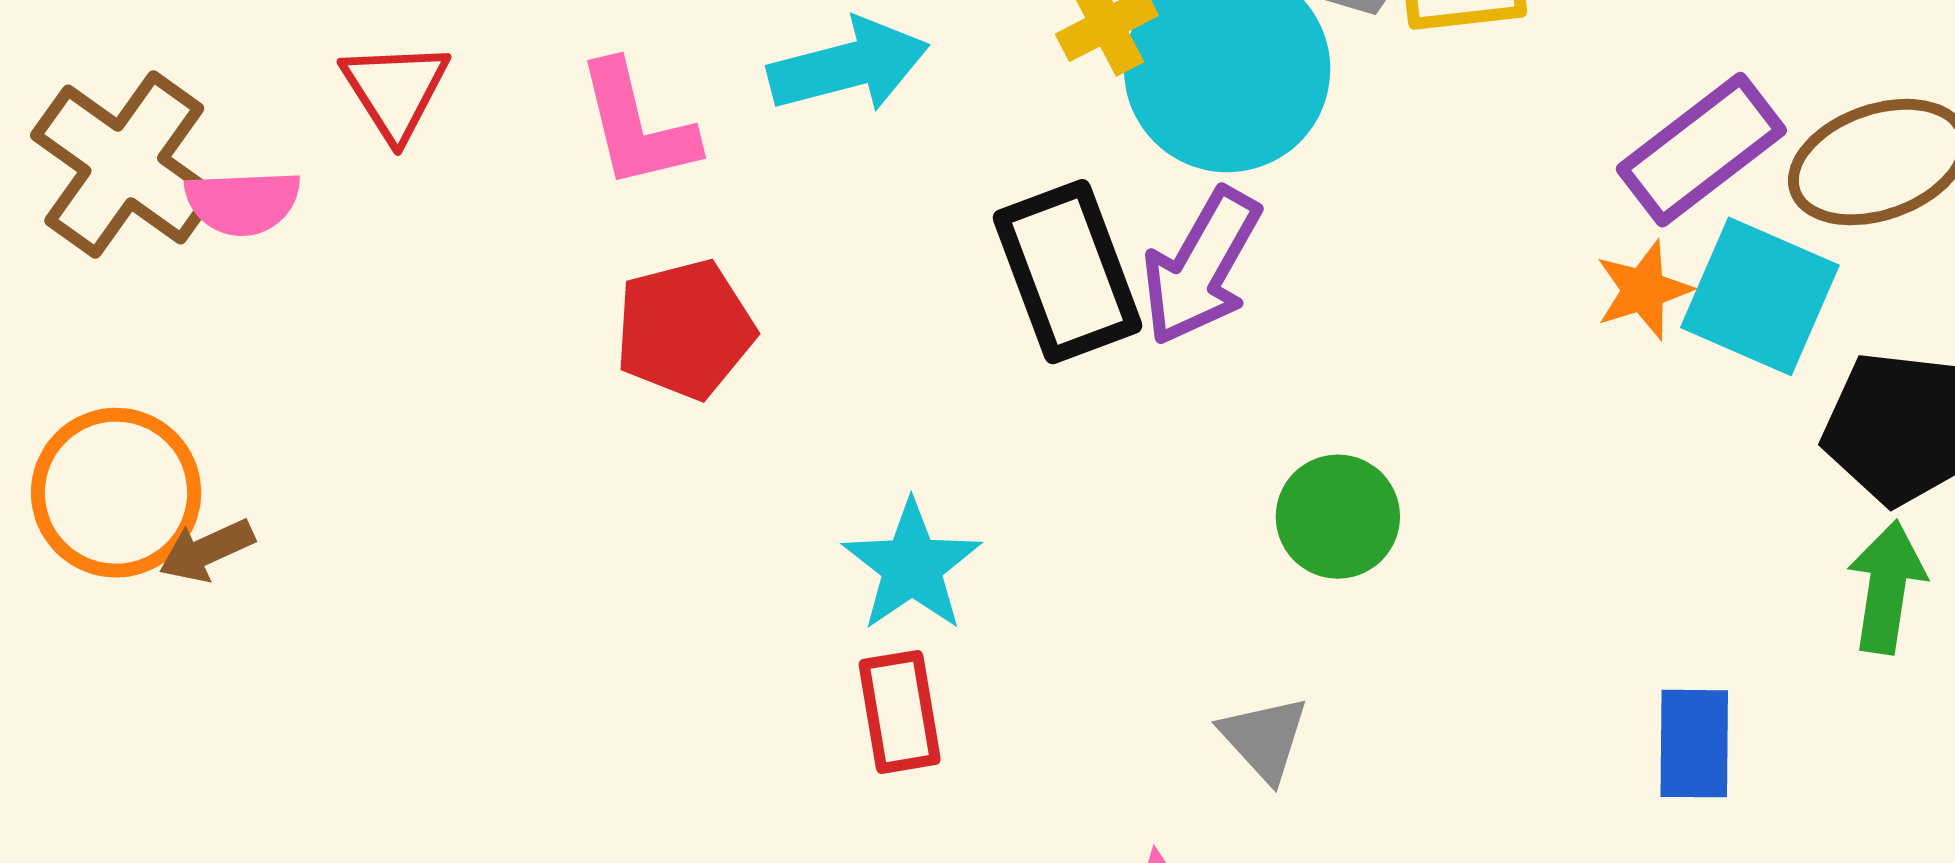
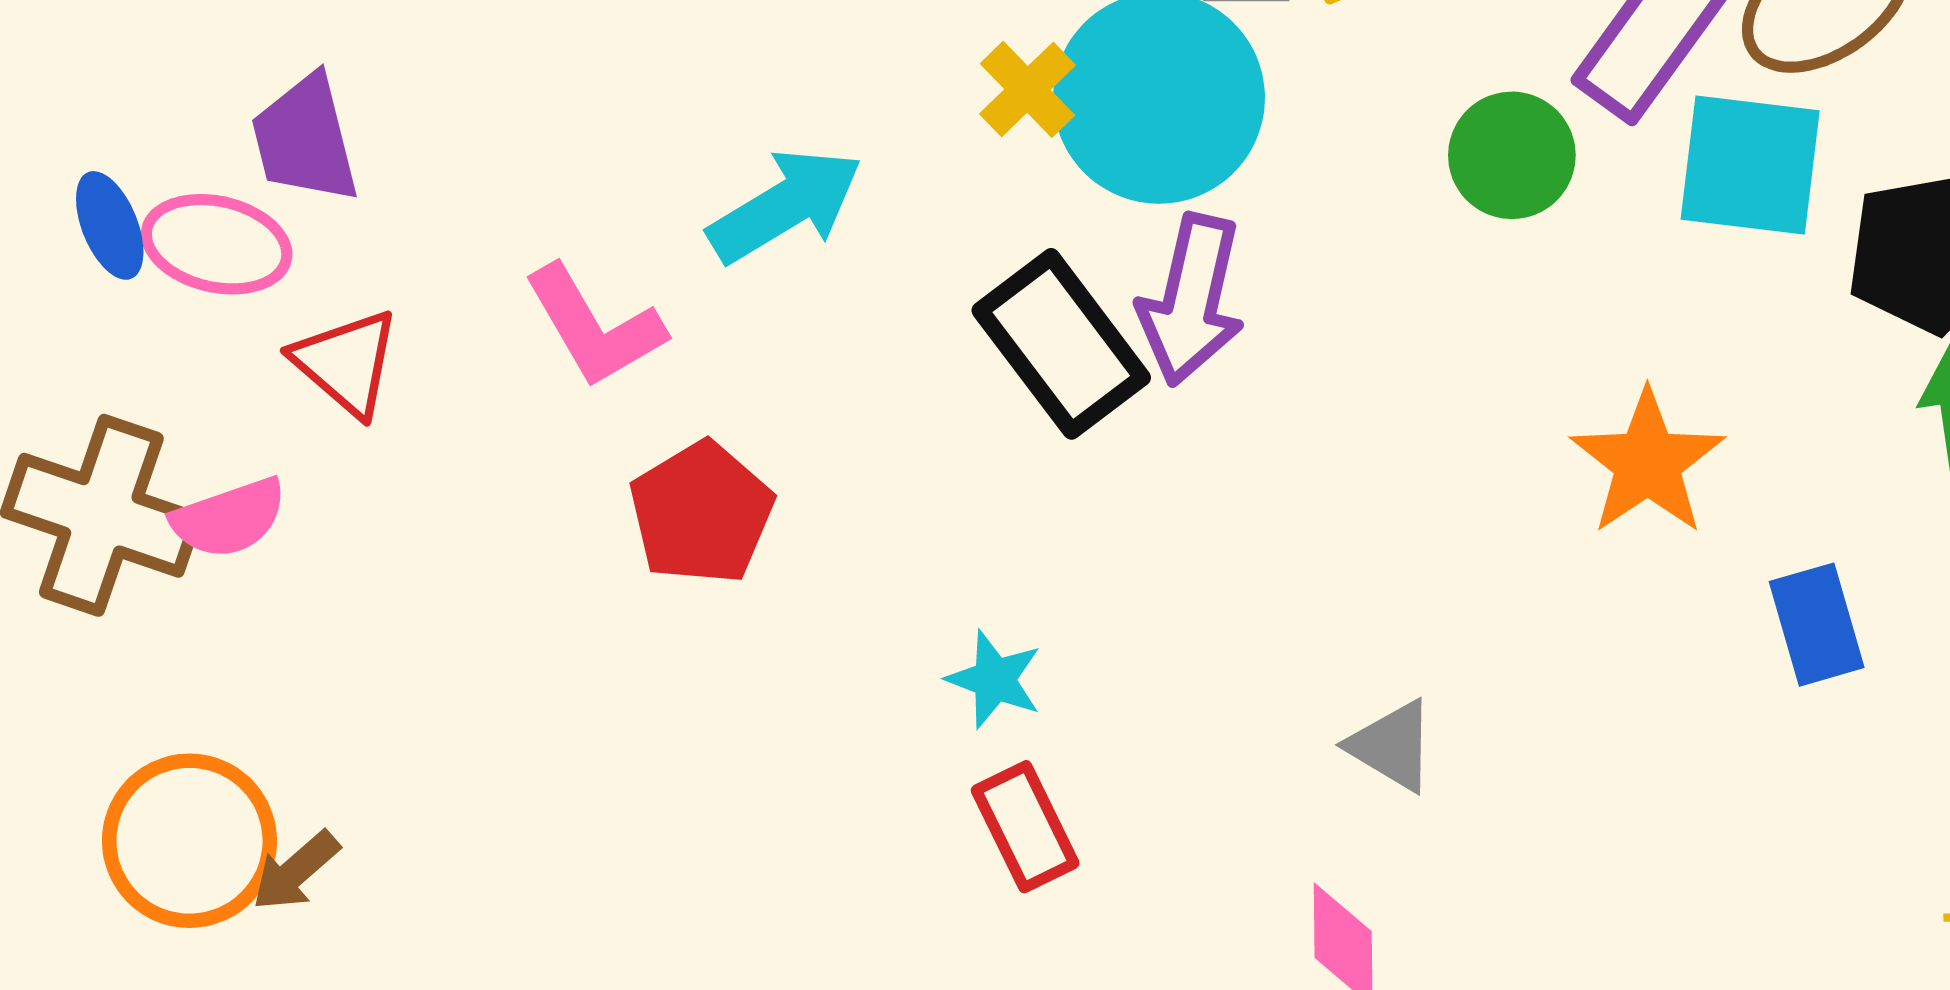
orange star: (1643, 290) -> (1647, 462), moved, size x1.5
green circle: (1338, 517) -> (1512, 155), moved
cyan star: (912, 566) -> (994, 679), size x0.7

